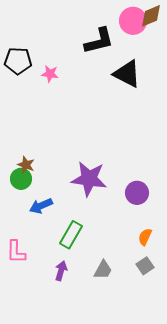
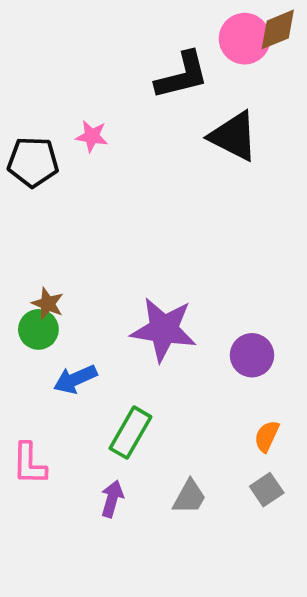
black pentagon: (18, 61) -> (33, 162), moved

